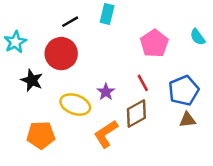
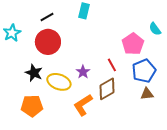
black line: (70, 22) -> (47, 17), moved
pink pentagon: (154, 43) -> (133, 44), moved
black star: (32, 80) -> (34, 73), moved

